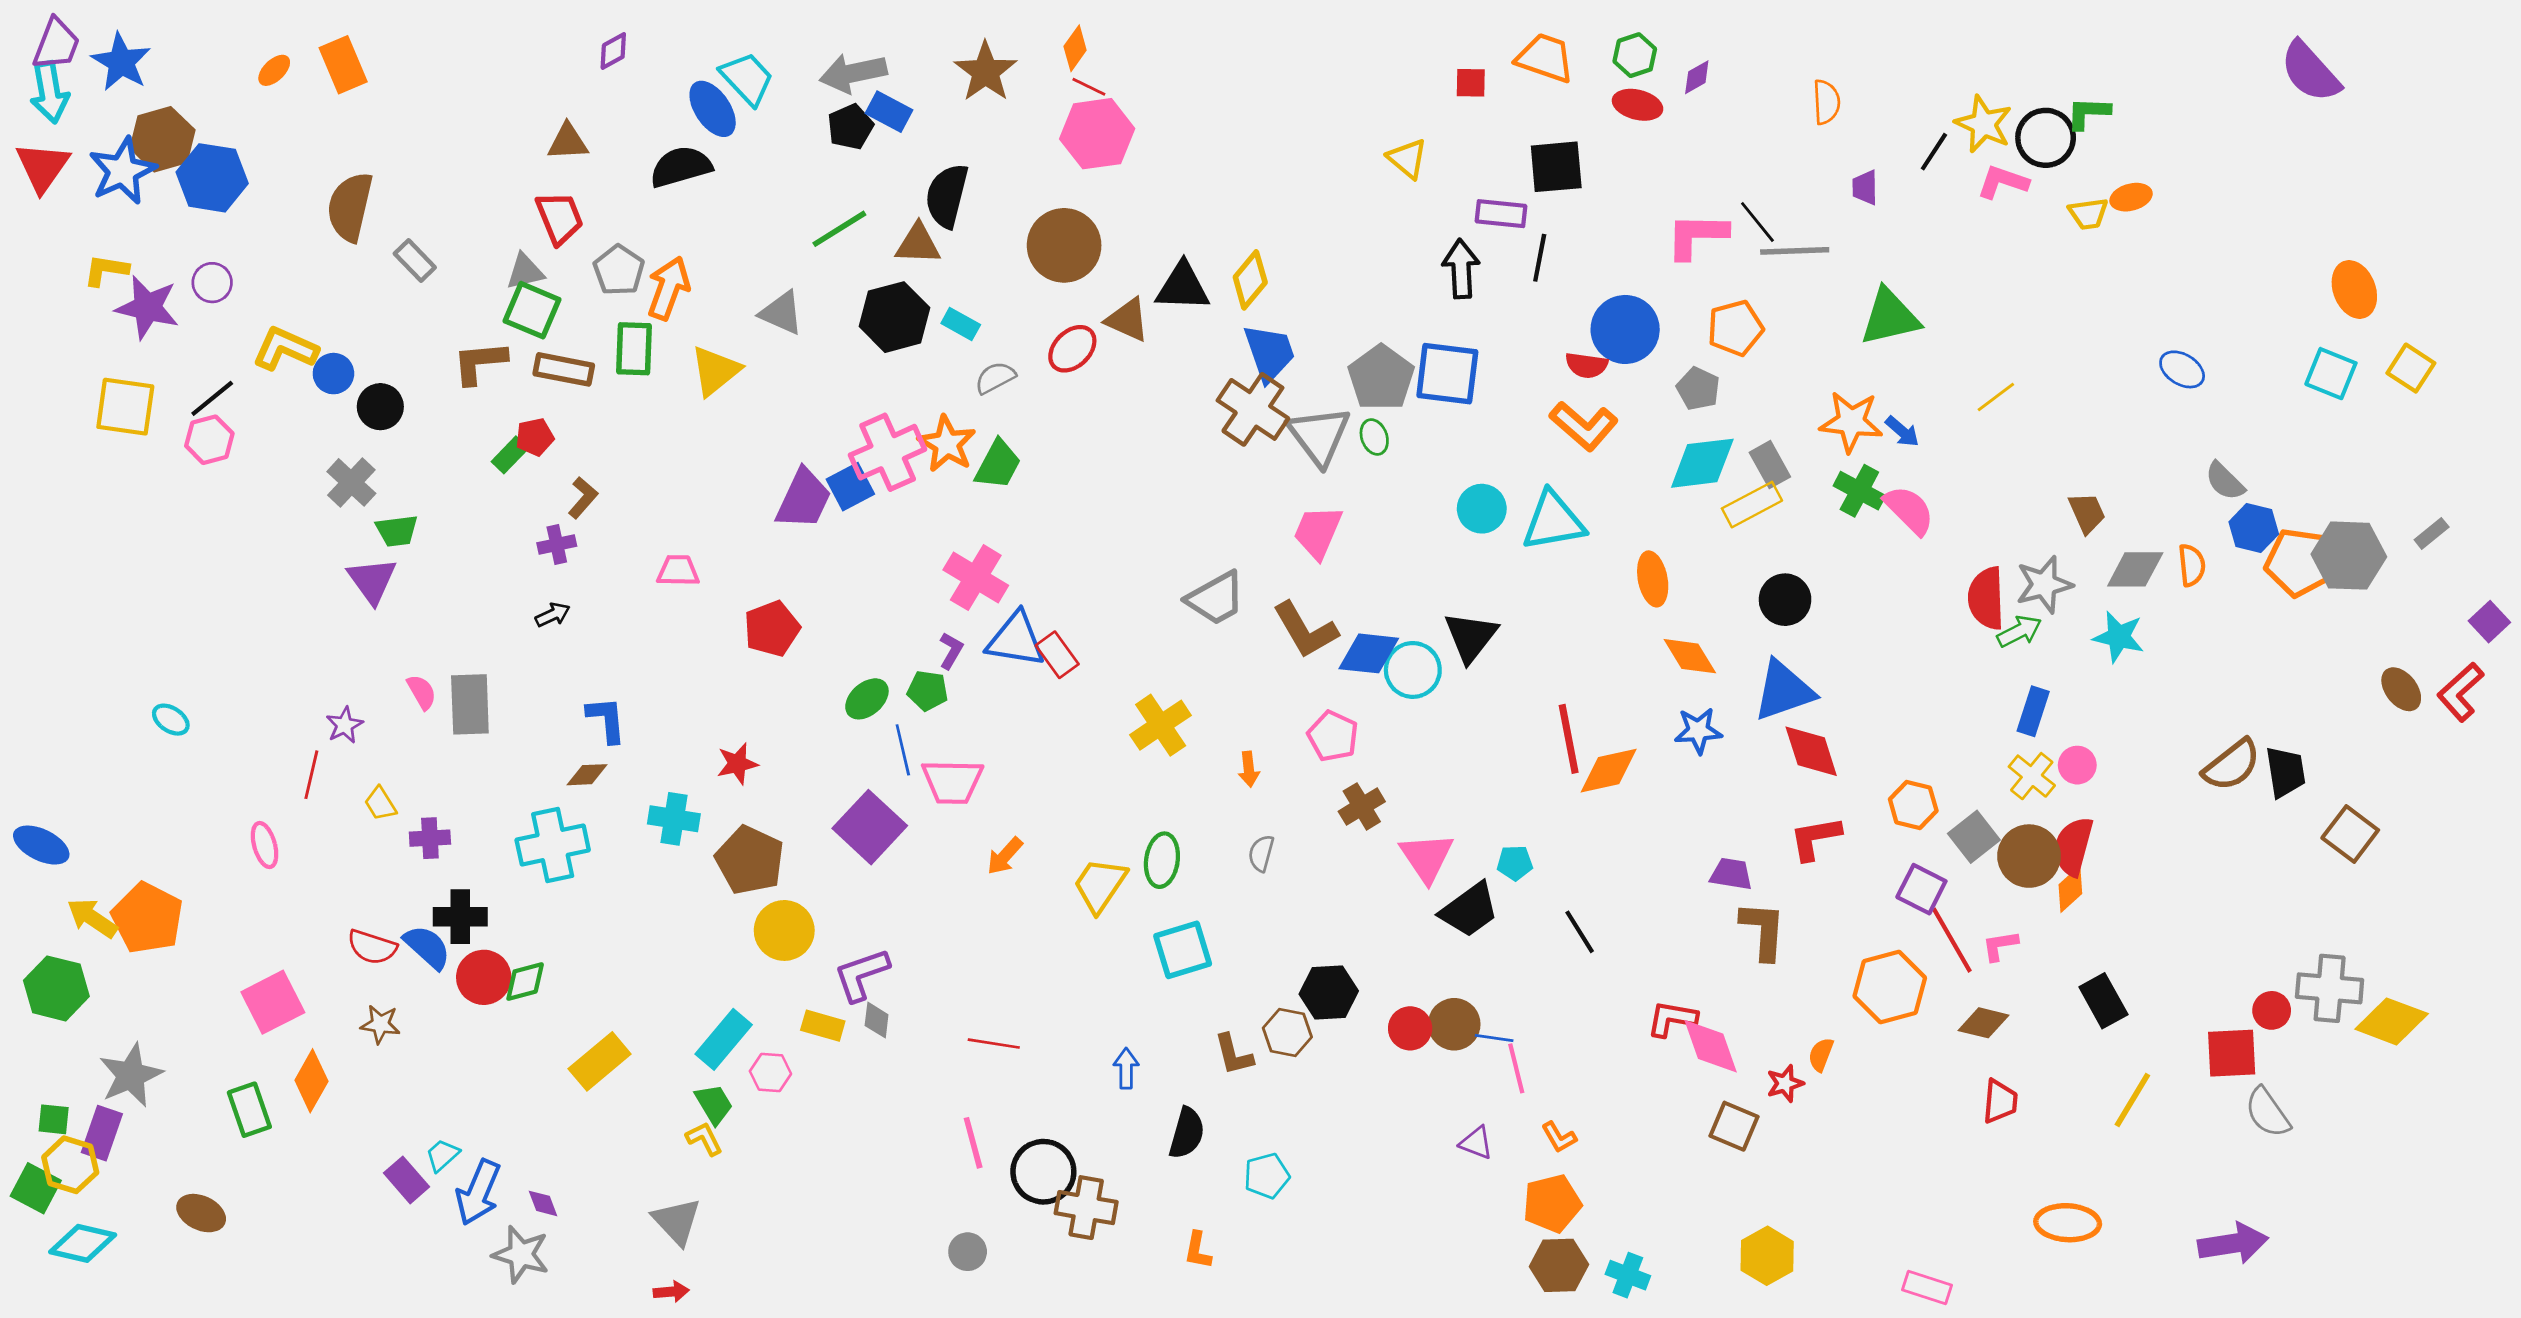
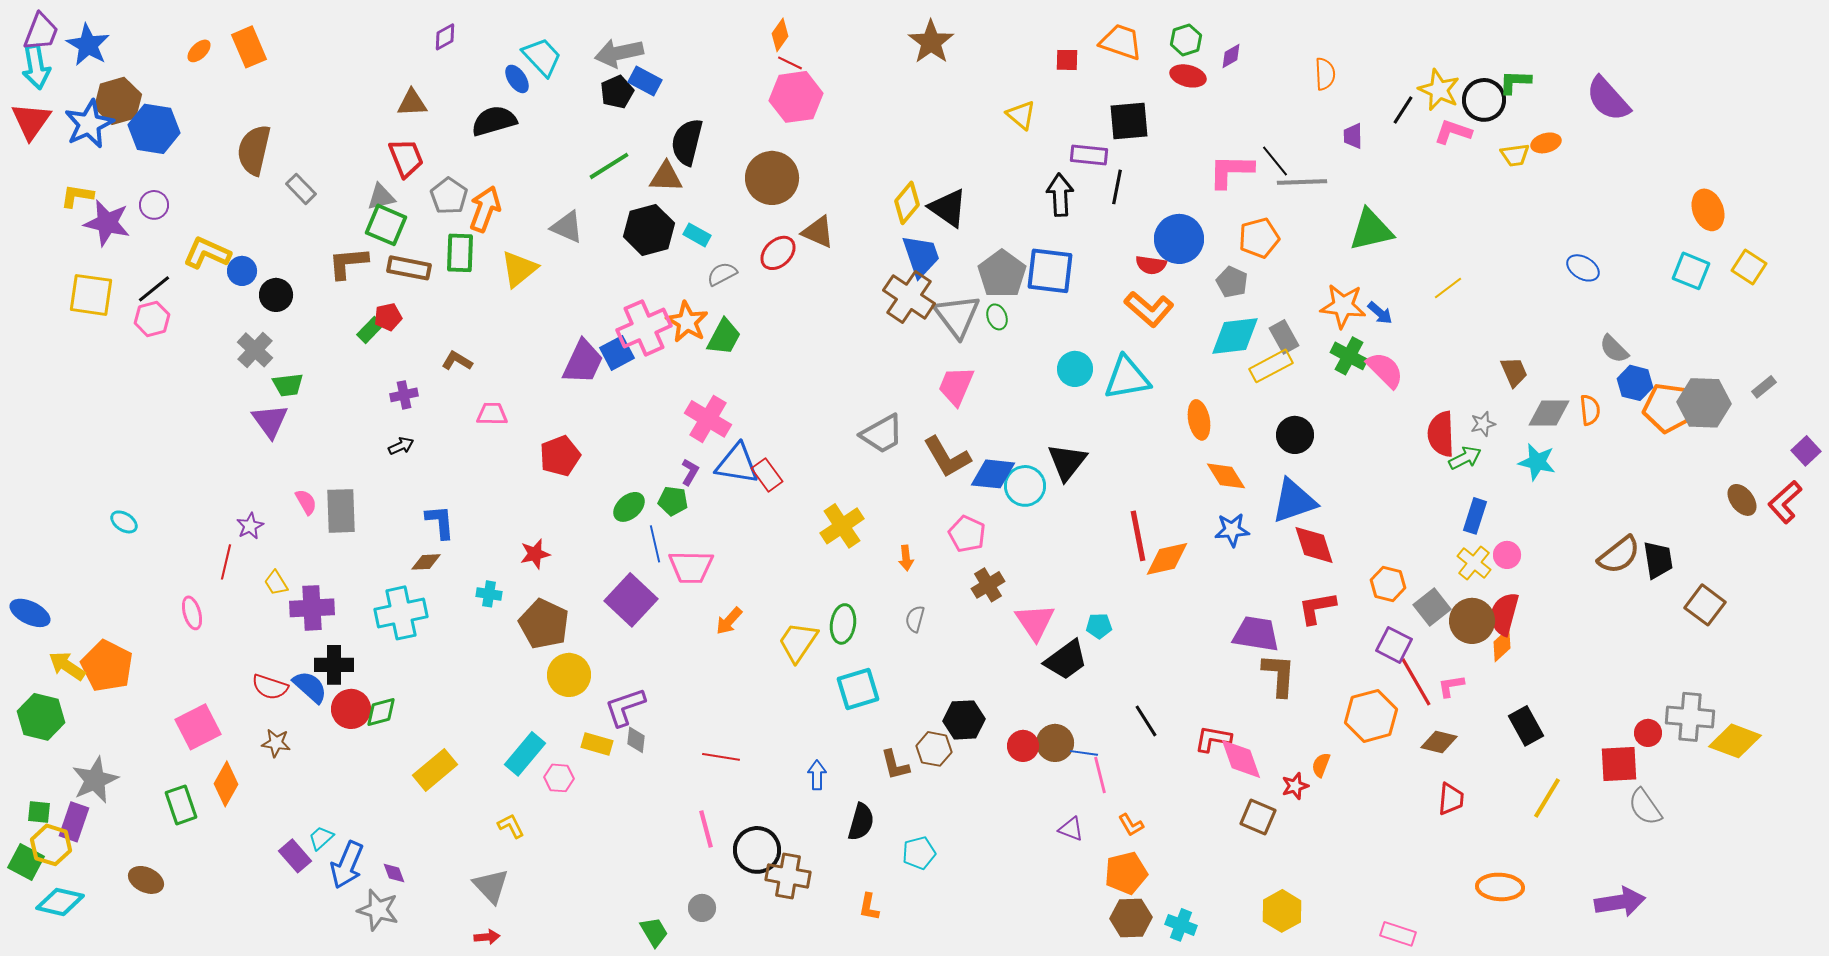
brown star: (985, 72) -> (931, 42), moved
purple semicircle: (2310, 72) -> (1608, 99), moved
blue ellipse: (713, 109) -> (517, 79), size x0.7
black triangle: (1183, 287) -> (948, 208), moved, turned 33
brown L-shape: (583, 498) -> (457, 361), moved, turned -100
gray star: (2044, 584) -> (1483, 424), size x0.6
cyan cross: (674, 819) -> (489, 594), size x0.7
purple cross: (430, 838) -> (312, 608), size x1.5
purple trapezoid: (1731, 874) -> (1256, 634), size x1.5
black line: (1580, 932) -> (1146, 721), moved
green trapezoid: (714, 1104) -> (654, 932), moved

